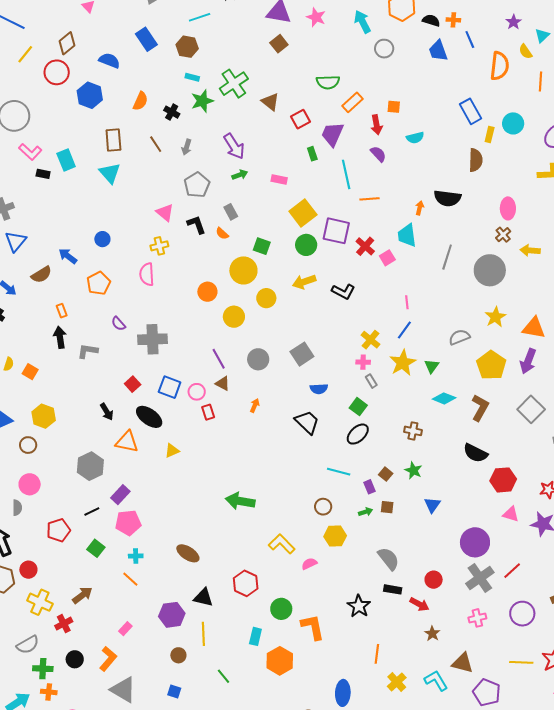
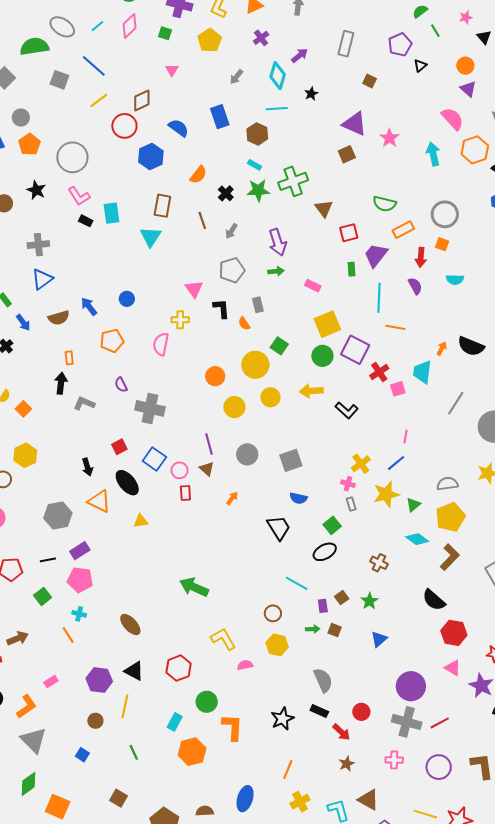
gray circle: (384, 49) -> (445, 214), moved, size x1.4
yellow pentagon: (491, 365) -> (450, 517), moved
gray cross: (480, 578) -> (407, 722), turned 36

